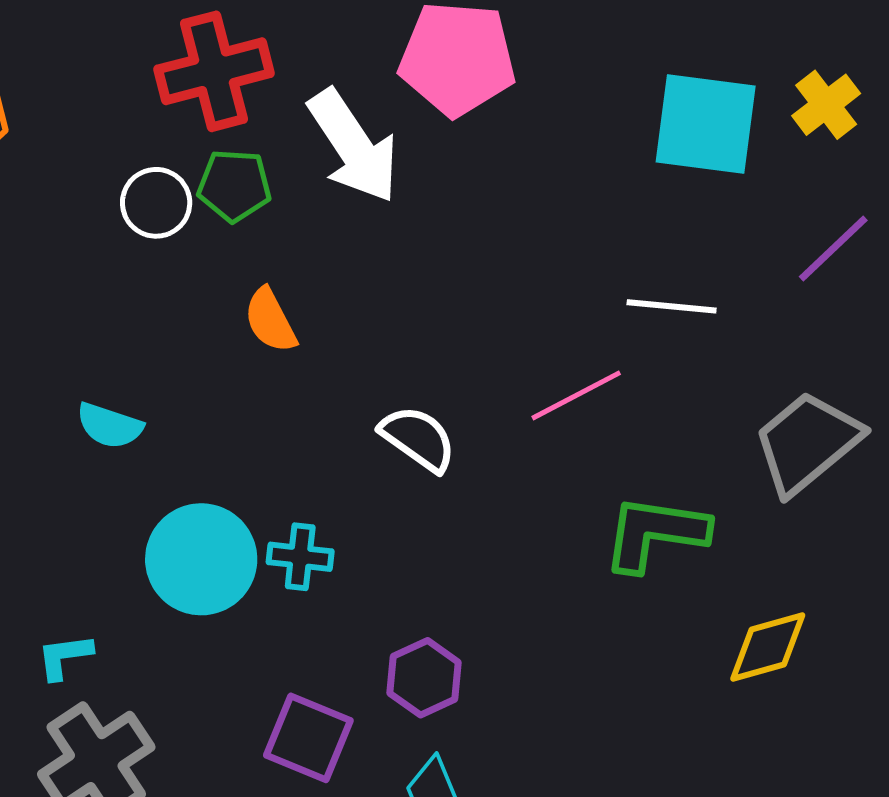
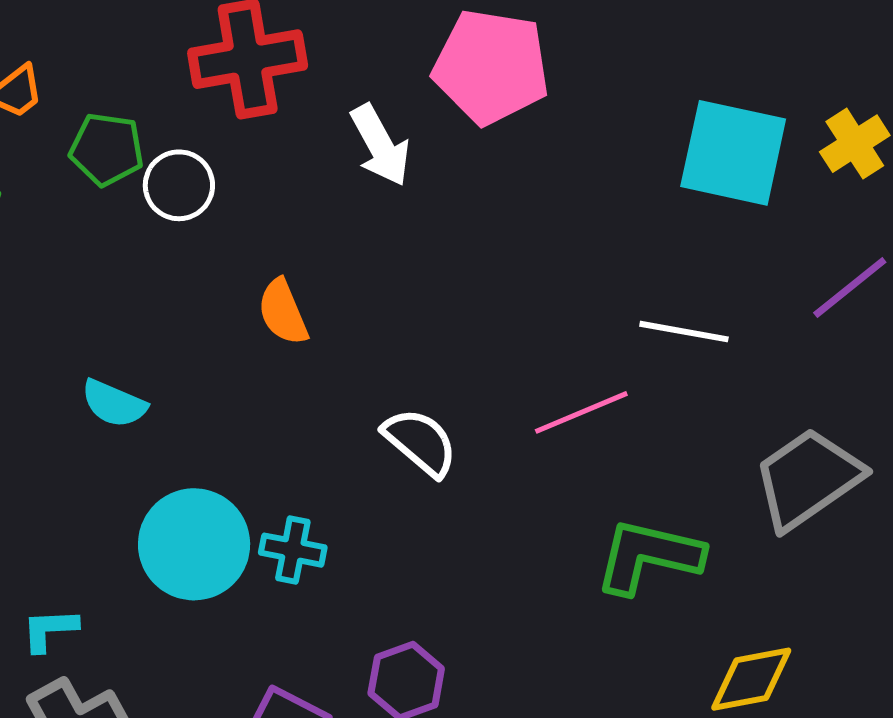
white arrow: (353, 146) -> (380, 145), size x0.7
green pentagon: (234, 186) -> (107, 149), moved

